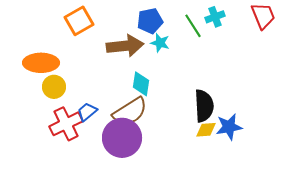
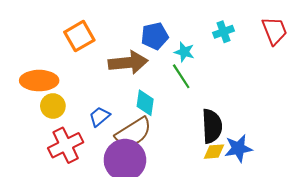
green line: (193, 26) -> (181, 76), moved
cyan star: (160, 43) -> (184, 52), moved
blue trapezoid: (87, 112) -> (100, 117), moved

